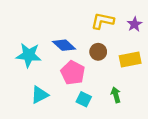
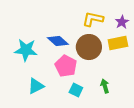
brown circle: (98, 52) -> (89, 47), size x1.6
yellow rectangle: (130, 60) -> (118, 43), moved

